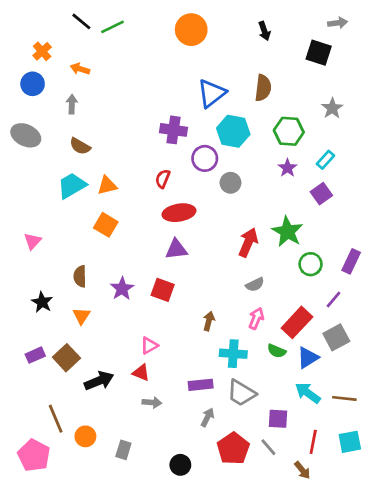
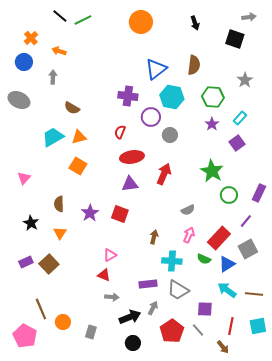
brown semicircle: (80, 146) -> (72, 108), moved
red arrow: (248, 242) -> (164, 174), moved
black arrow: (99, 381) -> (130, 317), moved

